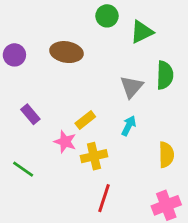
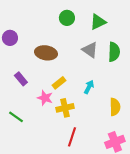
green circle: (107, 16) -> (67, 18), moved
brown ellipse: (67, 52) -> (46, 53), moved
gray triangle: (132, 87) -> (90, 50), moved, turned -36

